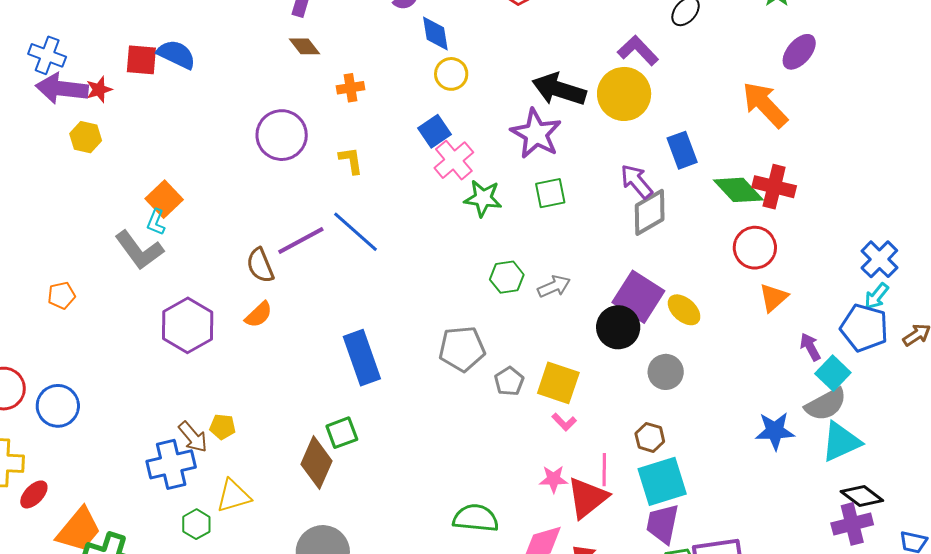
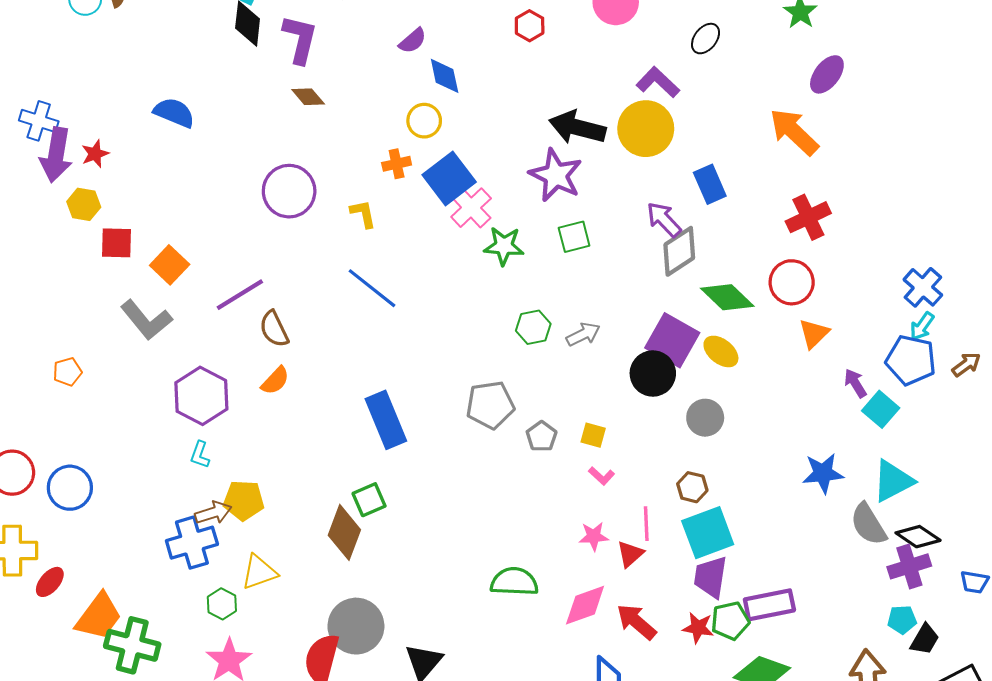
red square: (141, 60) -> (117, 243), moved
yellow circle: (451, 74) -> (424, 121), moved
orange cross: (350, 88) -> (397, 164), moved
purple arrow: (62, 89) -> (56, 155), turned -84
blue square: (434, 131) -> (449, 178), size x1.5
red cross: (774, 187) -> (808, 217), turned -36
green diamond: (738, 190) -> (727, 297), moved
cyan L-shape: (156, 222) -> (200, 455), moved
purple line: (301, 241) -> (240, 295), moved
yellow square: (558, 383) -> (593, 435), size x0.6
gray semicircle: (826, 404) -> (868, 524), moved, turned 90
yellow pentagon: (223, 427) -> (244, 500), size x1.5
brown arrow: (193, 437) -> (213, 513), turned -64
red triangle: (587, 498) -> (630, 554), size x0.6

